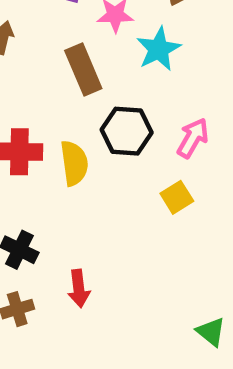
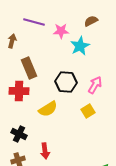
brown rectangle: (83, 70) -> (29, 68), moved
yellow semicircle: (74, 163) -> (48, 109), moved, turned 66

